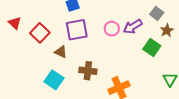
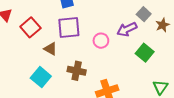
gray square: (157, 13) -> (144, 14), moved
pink circle: (112, 29) -> (101, 41), moved
brown star: (167, 30) -> (163, 25), moved

